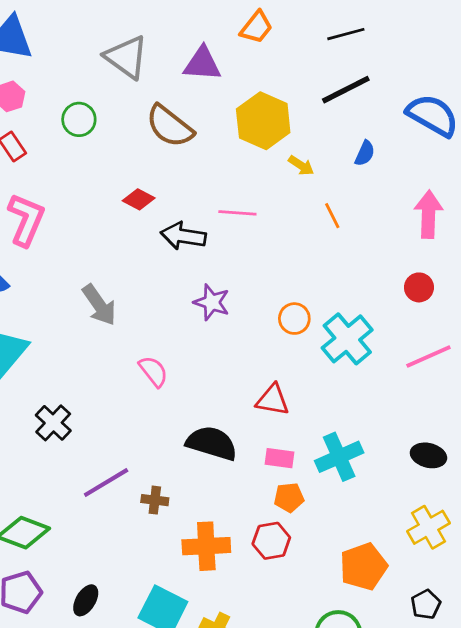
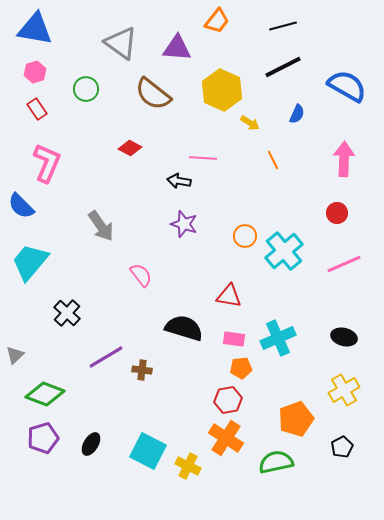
black arrow: (183, 236) -> (179, 181), moved, size x0.7
orange cross: (206, 546) -> (226, 438), moved, turned 36

